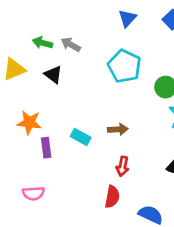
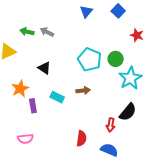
cyan pentagon: (124, 66) -> (90, 60), moved
black triangle: (53, 75) -> (44, 68), moved
orange star: (29, 122) -> (20, 89), turned -30
red arrow: (123, 166) -> (111, 125), moved

